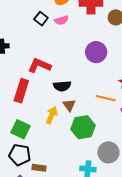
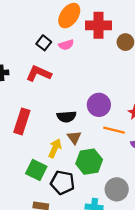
purple circle: (96, 52) -> (99, 105), moved
red L-shape: (39, 65) -> (39, 73), moved
green square: (21, 129) -> (36, 170), moved
black pentagon: (20, 155) -> (63, 182), moved

